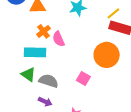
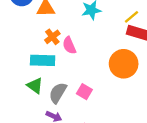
pink square: (83, 78) -> (84, 92), moved
gray semicircle: (49, 81) -> (58, 93), turned -78

